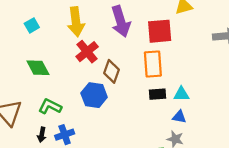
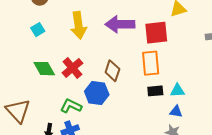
purple arrow: (121, 21) -> (120, 24), turned 108
red cross: (87, 52) -> (72, 68), moved
green L-shape: (50, 106) -> (71, 106), moved

